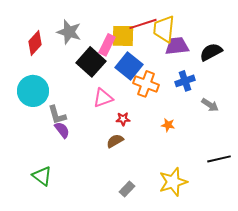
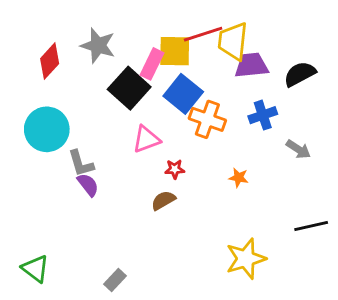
green triangle: (42, 176) -> (35, 269), moved
gray rectangle: (127, 189) -> (115, 280), moved

